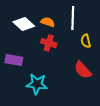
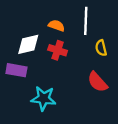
white diamond: (24, 24) -> (28, 44), moved, turned -55

